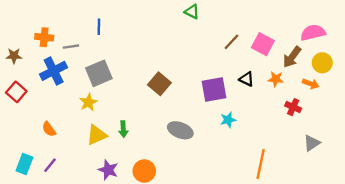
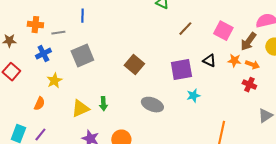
brown line: (231, 42) -> (185, 29), moved
blue cross: (54, 71) -> (43, 54), size x0.7
orange arrow: (311, 84) -> (252, 65), moved
yellow star: (88, 102) -> (54, 81), moved
orange semicircle: (49, 129) -> (39, 104), turned -120

